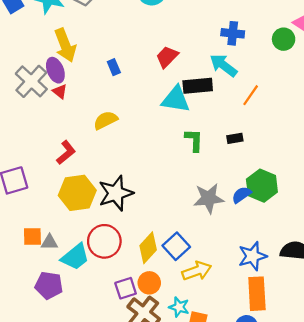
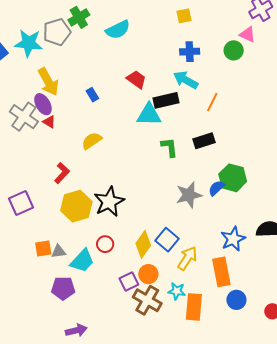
red trapezoid: (167, 57) -> (136, 79), turned 90
black rectangle: (235, 138) -> (204, 141), size x1.5
red circle: (104, 241) -> (105, 244), size x0.6
yellow arrow: (197, 271) -> (187, 258), turned -30
orange rectangle: (257, 294) -> (221, 272), moved

